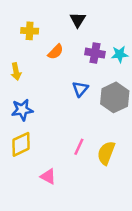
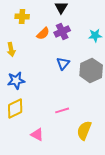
purple cross: (95, 53) -> (62, 31), moved, turned -35
pink line: (79, 147) -> (62, 110), turned 48
yellow semicircle: (106, 153) -> (84, 130), moved

